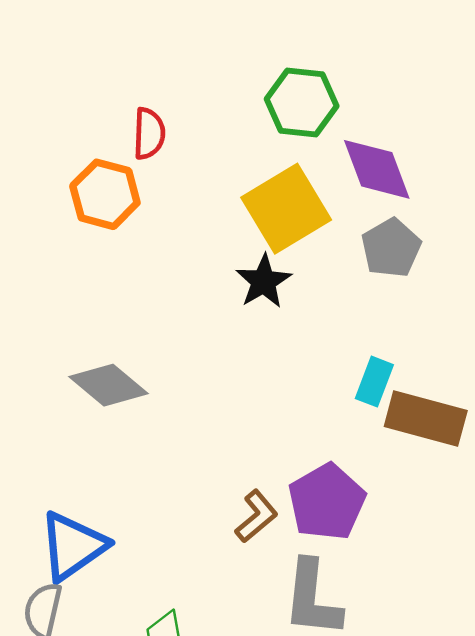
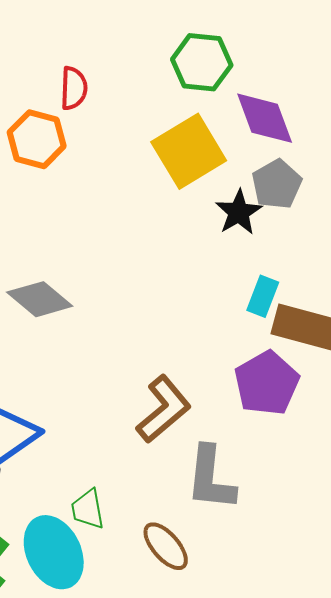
black star: (264, 281) -> (239, 212), moved
purple pentagon: (327, 502) -> (267, 383), moved
brown L-shape: (256, 516) -> (164, 409), size x1.5

